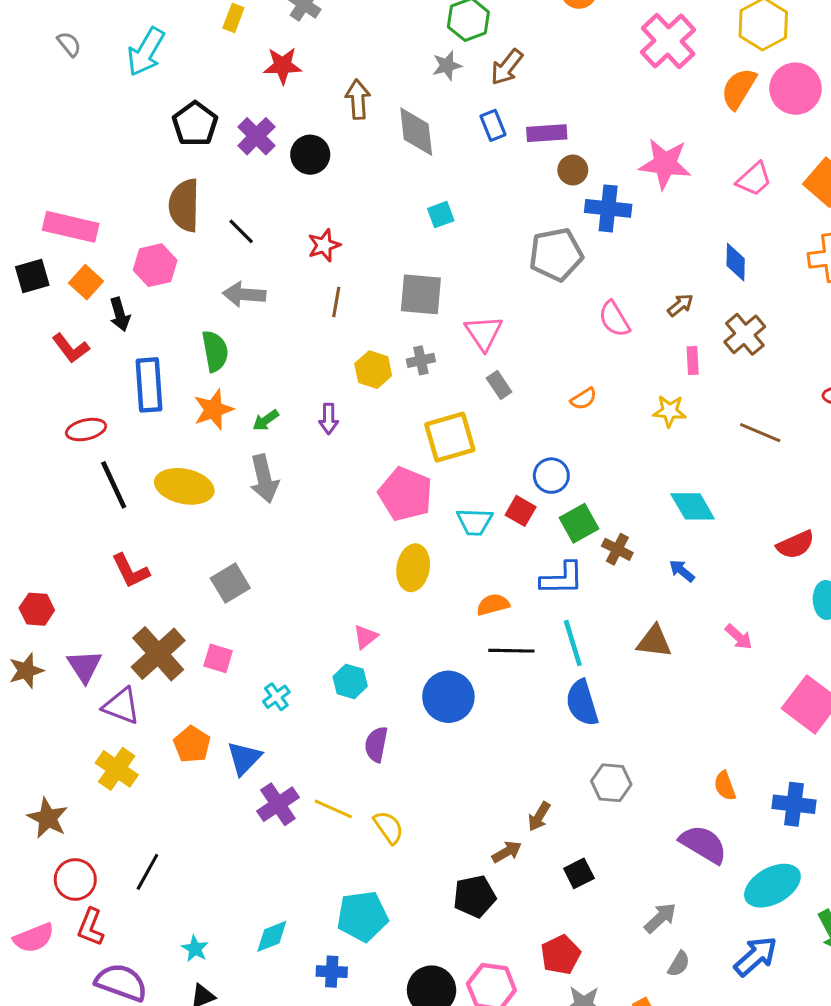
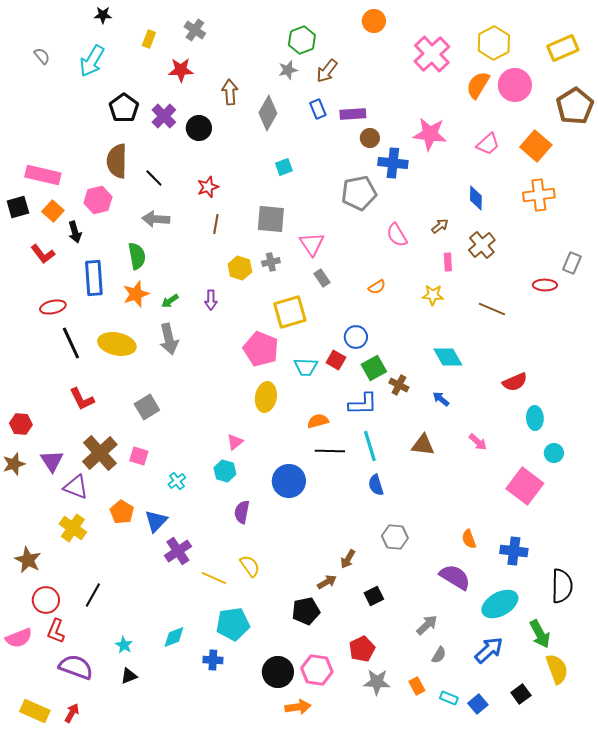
gray diamond: (416, 132) -> (268, 113), turned 36
blue semicircle: (582, 703) -> (376, 485), size x0.7
yellow line: (333, 809) -> (214, 578), moved

